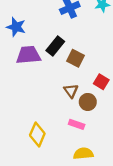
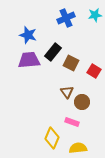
blue star: (16, 27) -> (28, 35), moved
red square: (101, 82) -> (94, 71), moved
yellow diamond: (37, 134) -> (52, 138), moved

